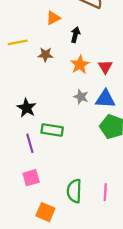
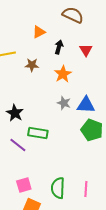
red triangle: (105, 67) -> (86, 50), moved
purple line: (30, 143) -> (18, 145), turned -36
pink square: (31, 178) -> (24, 185), moved

